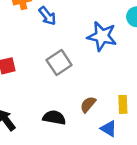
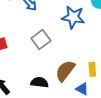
brown semicircle: (88, 104) -> (65, 71), size x1.6

